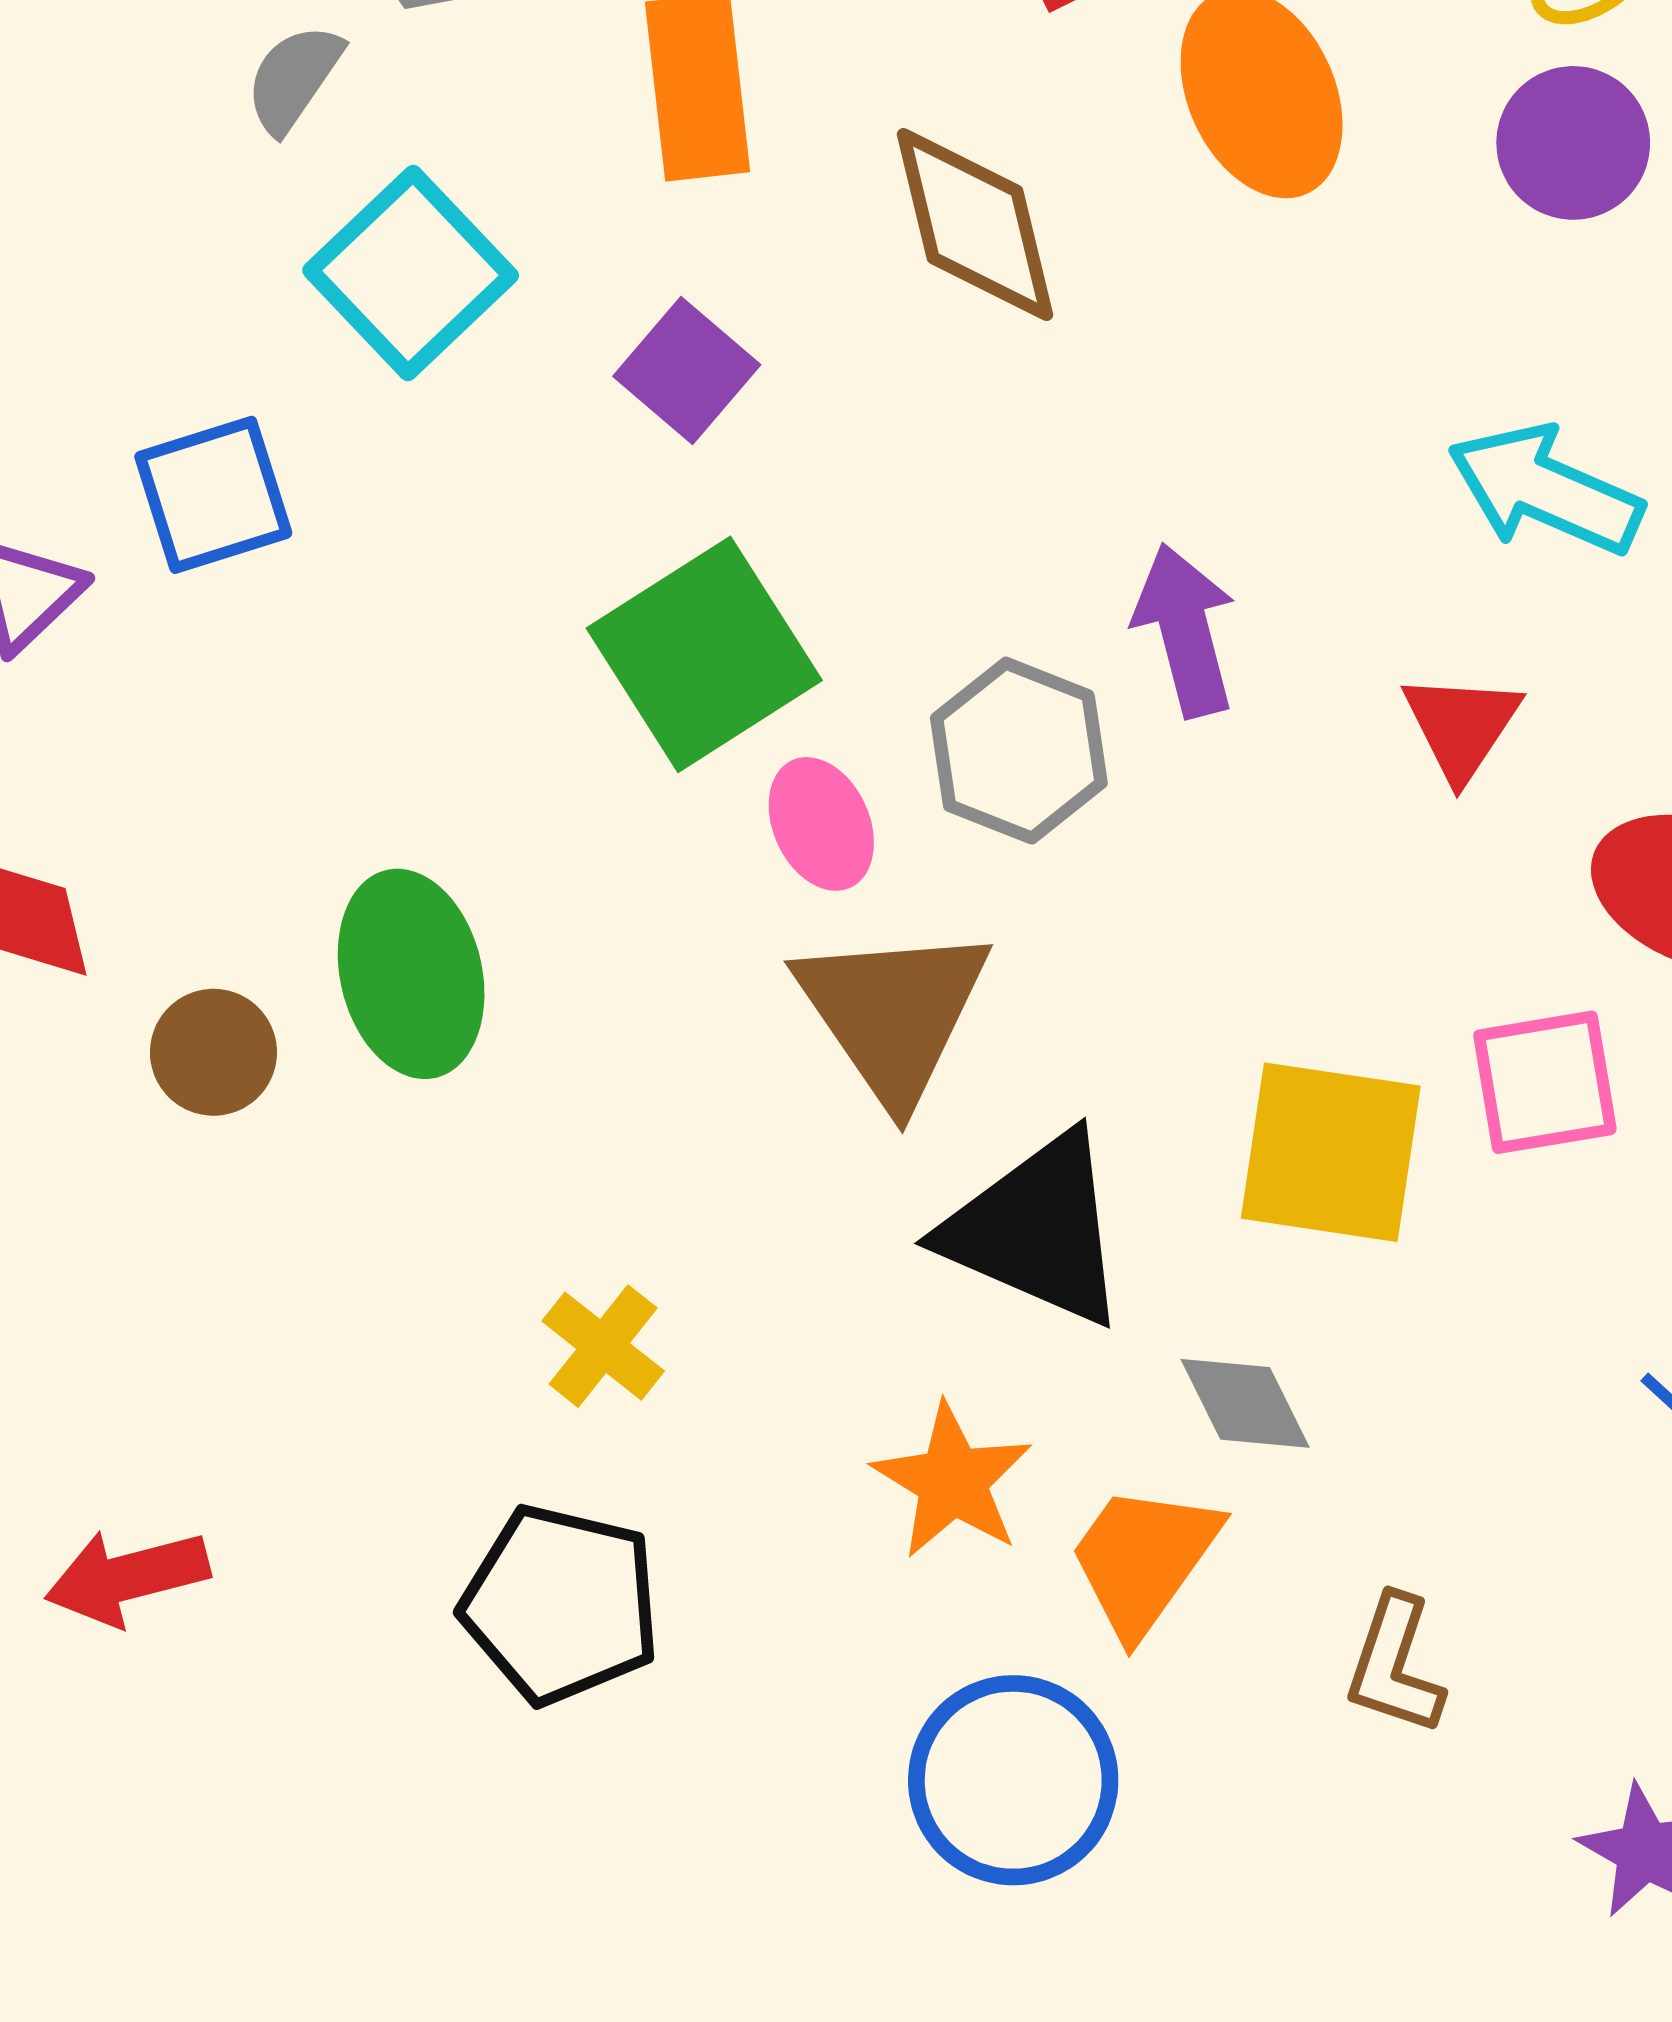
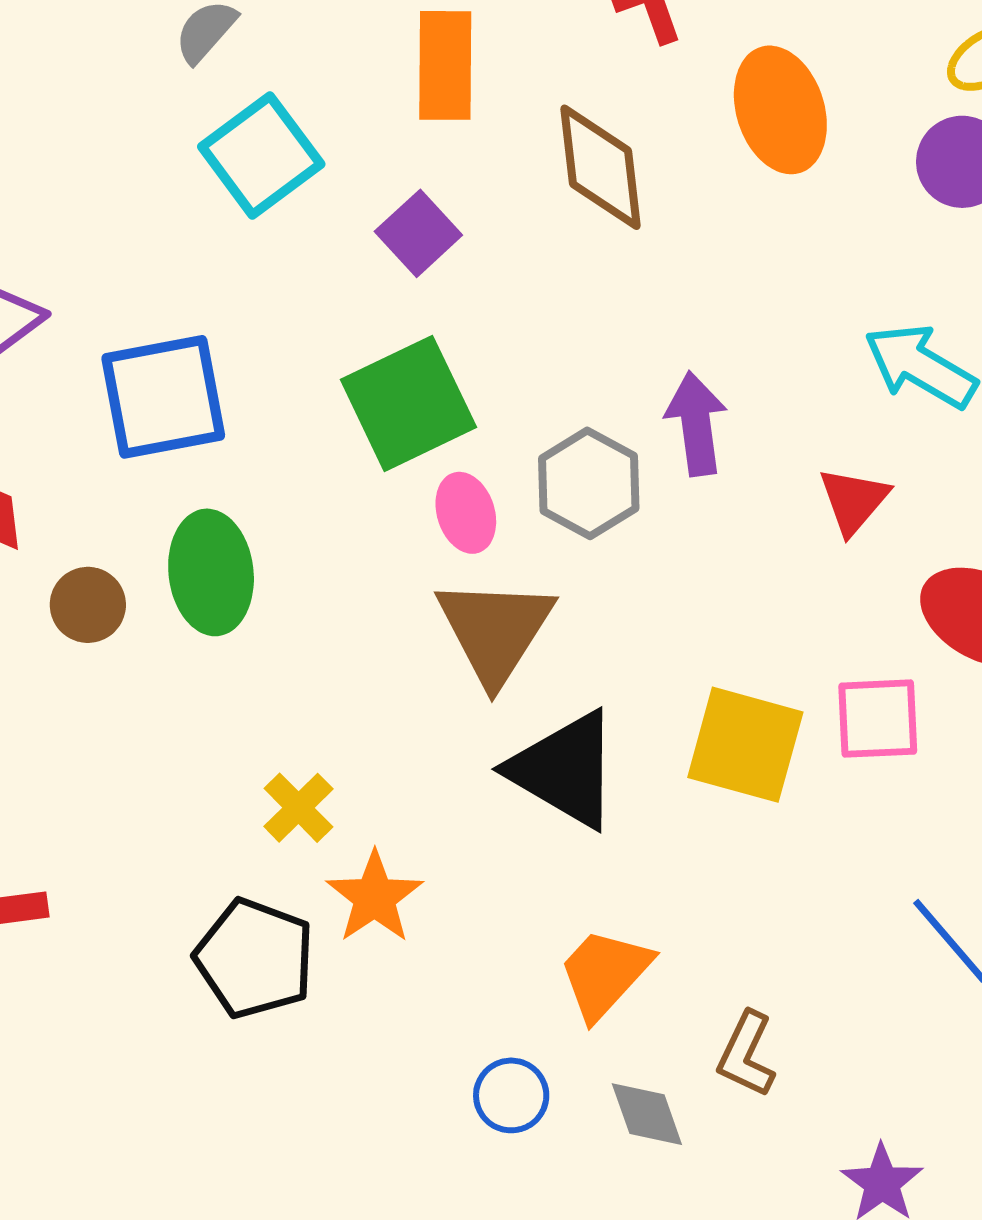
blue square: (213, 495) -> (163, 397), moved, size x1.4
gray diamond: (1245, 1403) -> (647, 1114), moved
orange star: (952, 1481) -> (375, 897), moved
blue circle: (1013, 1780) -> (511, 1095), size x0.6

